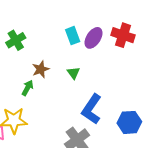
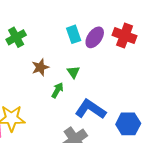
green arrow: (28, 88) -> (57, 90), moved
blue L-shape: (92, 109) -> (90, 109), turned 88

